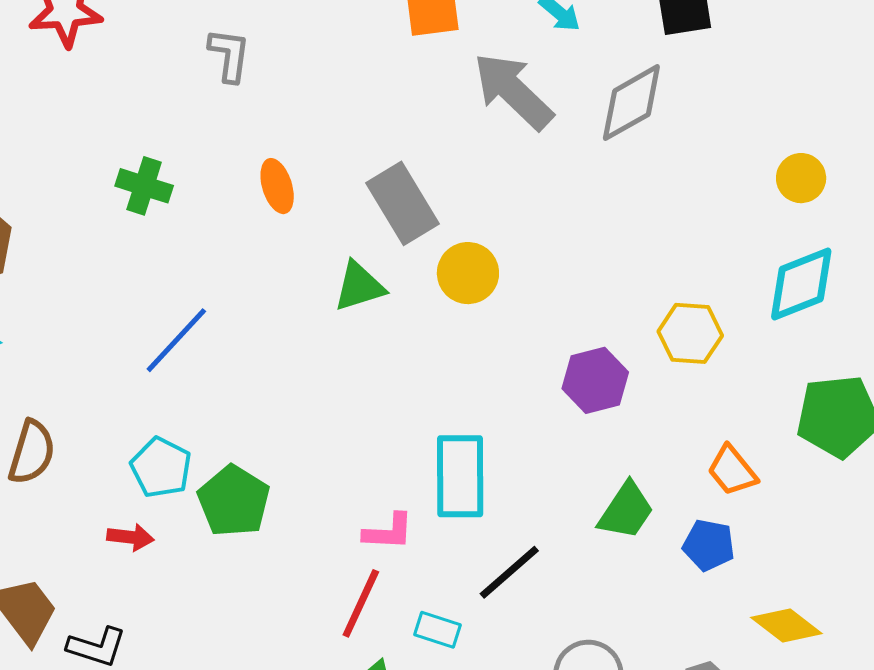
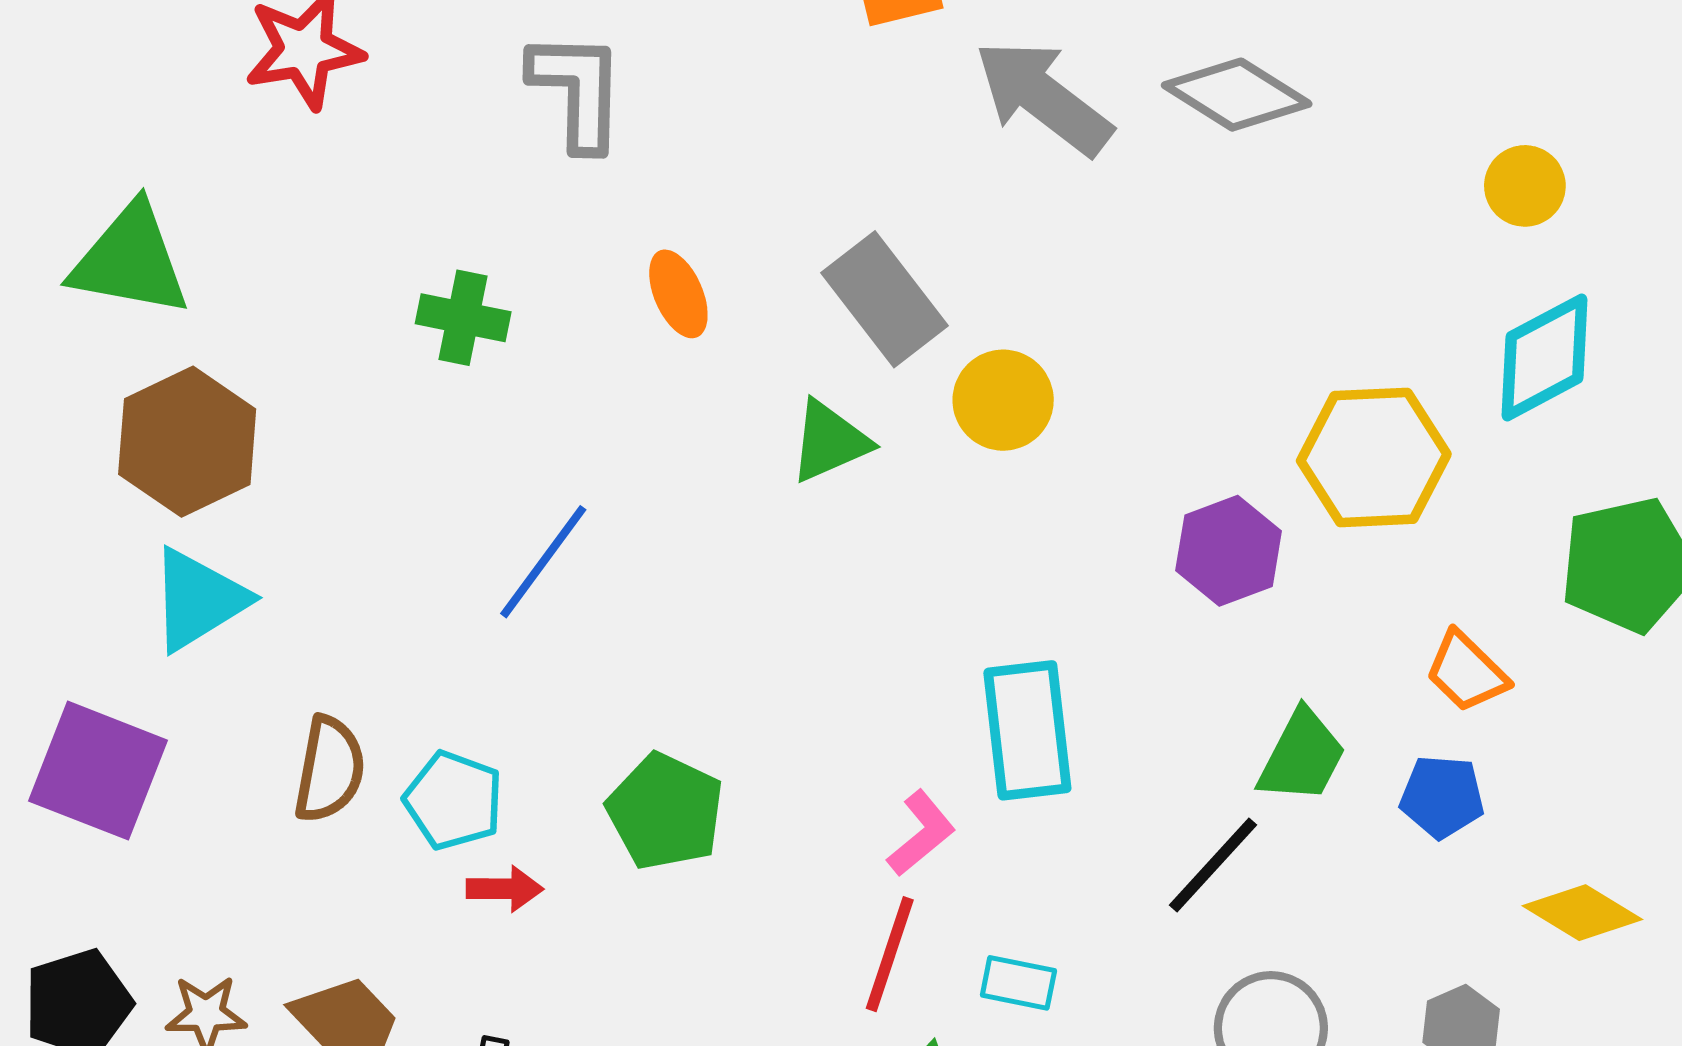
gray L-shape: (229, 55) -> (577, 91), size x1.4
gray diamond: (631, 103) -> (1237, 95), turned 68
yellow hexagon: (690, 333) -> (1374, 457), size x1.4
cyan pentagon: (161, 468) -> (454, 800), moved
pink L-shape: (388, 532) -> (921, 833), turned -36
black line: (509, 572) -> (1213, 865), moved

